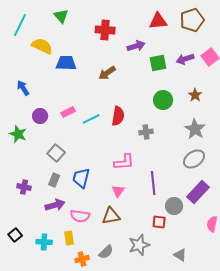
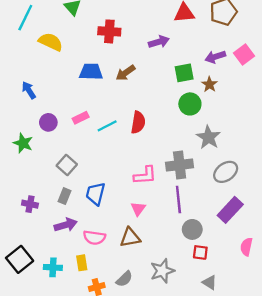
red cross: (105, 30) -> (109, 31), moved
blue trapezoid: (66, 63) -> (91, 72), moved
green square: (158, 63) -> (184, 73), moved
brown star: (195, 95) -> (210, 84), moved
gray star: (195, 129) -> (208, 137), moved
gray cross: (146, 132) -> (180, 165), moved, size x1.6
gray circle: (174, 206) -> (192, 229), moved
red square: (159, 222) -> (200, 252), moved
black square: (15, 235) -> (20, 259), size x1.6

